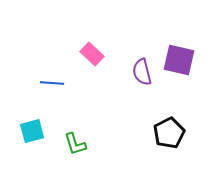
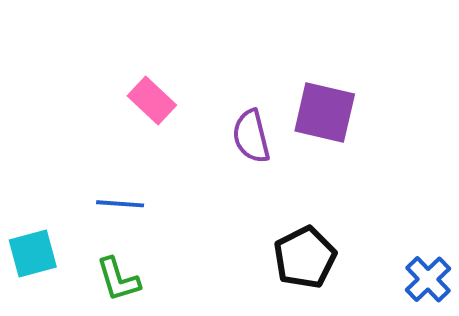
blue line: (52, 83) -> (120, 204), moved

